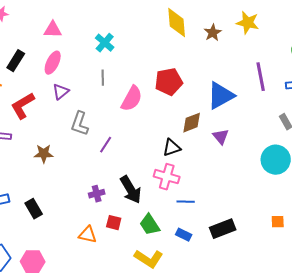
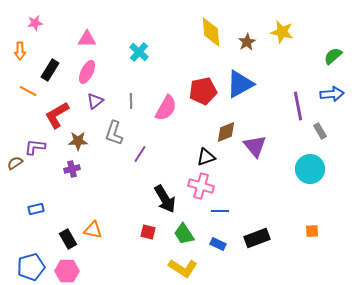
purple line: (261, 77) -> (298, 106), moved
gray line: (103, 78) -> (131, 101), moved
blue triangle: (221, 96) -> (240, 84), moved
purple triangle: (221, 137) -> (255, 146), size x1.4
brown star: (44, 154) -> (78, 141), moved
purple cross: (97, 194) -> (72, 169), moved
black rectangle: (34, 209) -> (68, 239), moved
orange triangle: (88, 235) -> (93, 230), moved

